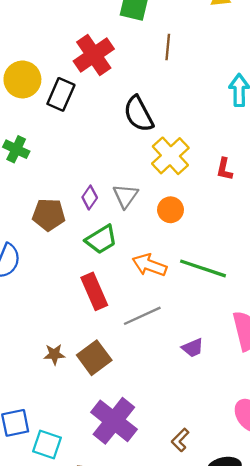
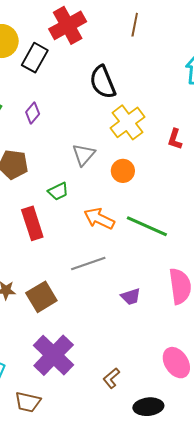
purple diamond: (90, 198) -> (33, 113), moved
green trapezoid: (101, 239) -> (58, 191), size x0.7
red rectangle: (94, 291) -> (32, 223), moved

